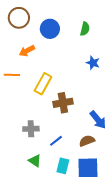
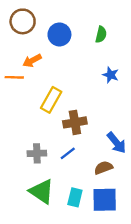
orange line: (12, 75) -> (14, 77), moved
blue line: (56, 141) -> (68, 153), moved
green triangle: (35, 161) -> (42, 191), size x1.6

